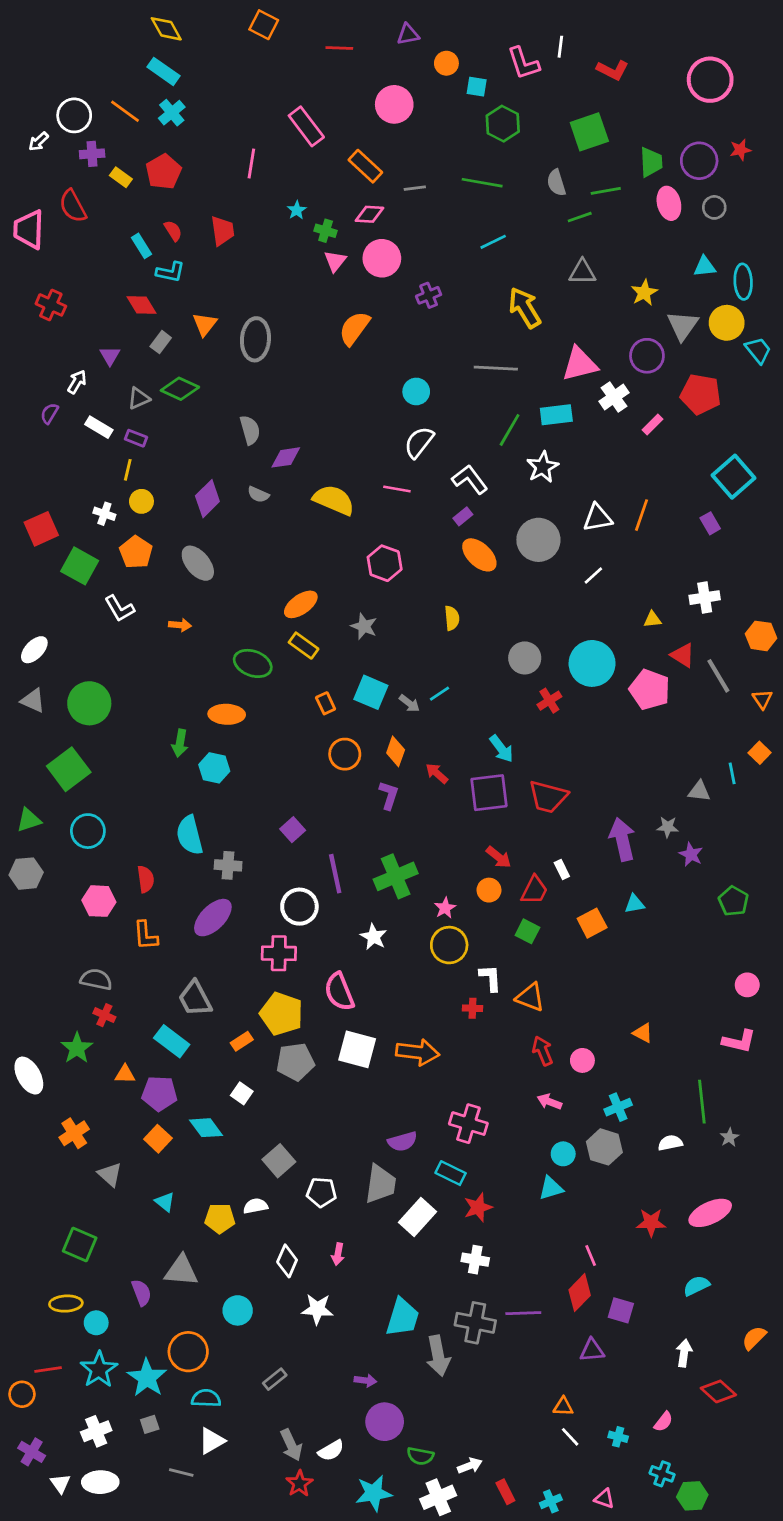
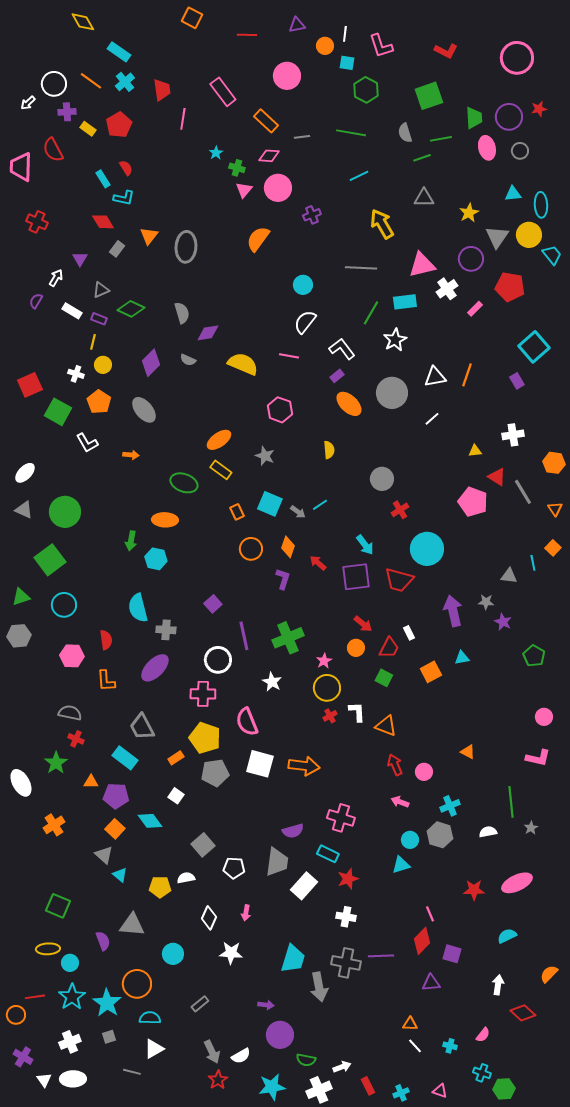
yellow diamond: (166, 29) -> (83, 22), moved
white line: (560, 47) -> (345, 34), moved
red trapezoid: (223, 231) -> (162, 90), moved
green diamond: (180, 389) -> (131, 309), moved
cyan circle: (592, 663) -> (427, 549), moved
red cross: (473, 1008) -> (330, 716), moved, turned -32
gray triangle: (110, 1174) -> (104, 855), moved

